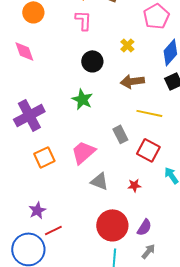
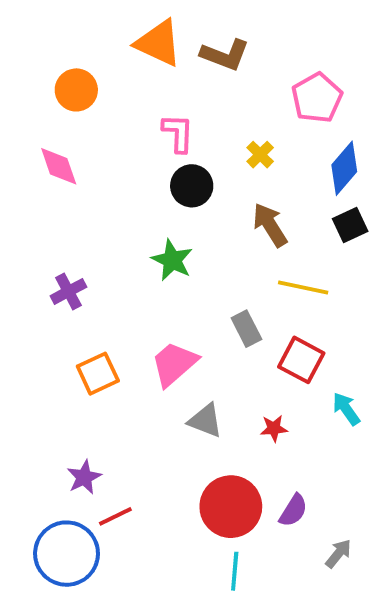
pink L-shape: (83, 20) -> (178, 133), moved
brown arrow: (132, 81) -> (270, 225), turned 65
purple cross: (29, 115) -> (68, 291), size x0.6
gray arrow: (148, 251) -> (338, 554), moved

